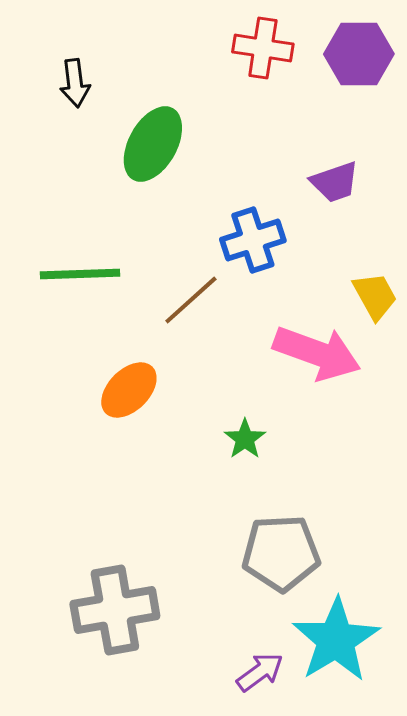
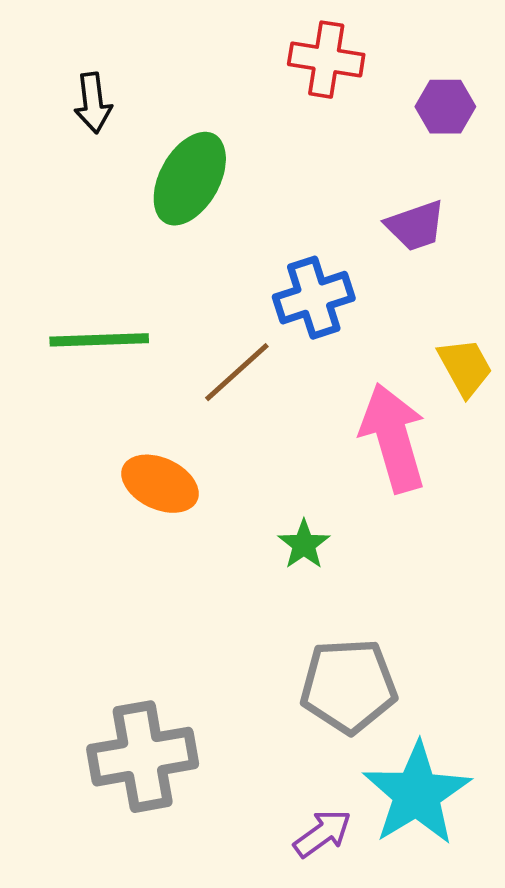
purple hexagon: (359, 54) -> (445, 107), moved, size x0.7
pink arrow: (317, 353) -> (393, 438), turned -126
orange ellipse: (129, 390) -> (160, 484), turned 70

